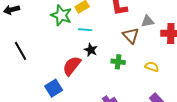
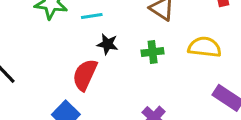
yellow semicircle: (152, 67) -> (204, 47), size x1.5

